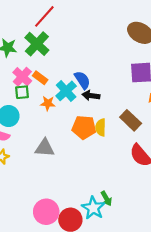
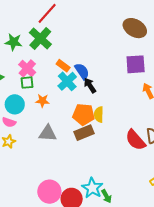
orange rectangle: (40, 78) -> (63, 66), moved
black arrow: (91, 96) -> (90, 85), turned 49
orange star: (48, 103) -> (42, 101), moved
brown rectangle: (131, 120) -> (84, 133), moved, turned -66
green arrow: (106, 199) -> (107, 196), moved

